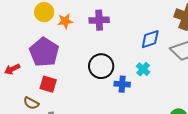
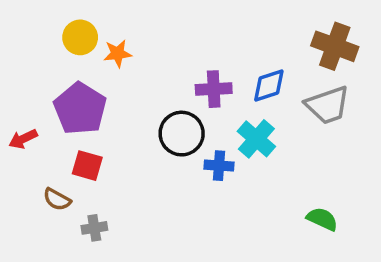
purple cross: (99, 20) -> (214, 89), moved
cyan cross: (143, 69) -> (256, 139), size x1.5

